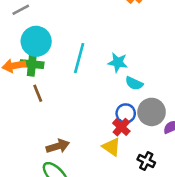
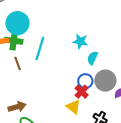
cyan line: (79, 58) -> (40, 49), moved
cyan semicircle: (134, 83) -> (92, 58), turned 88
brown arrow: (58, 146) -> (17, 107), moved

